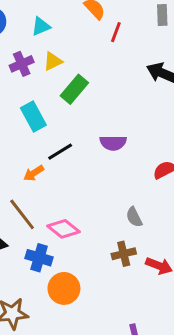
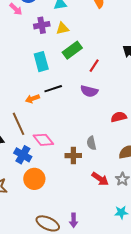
red line: (116, 32) -> (94, 66), moved
brown cross: (124, 254) -> (73, 156), moved

